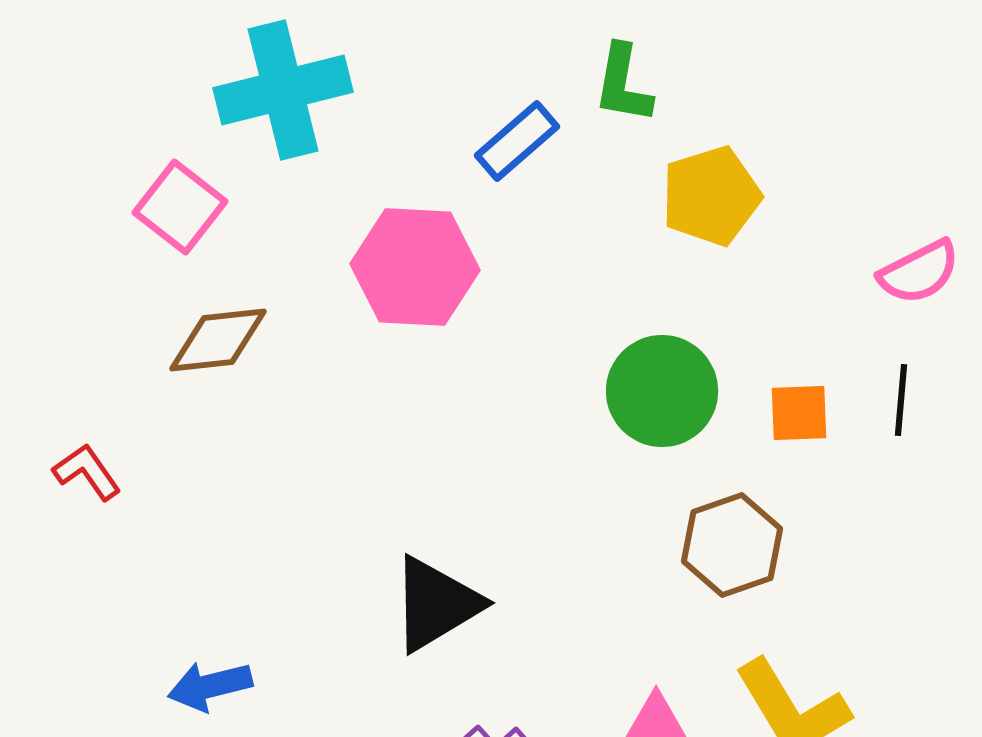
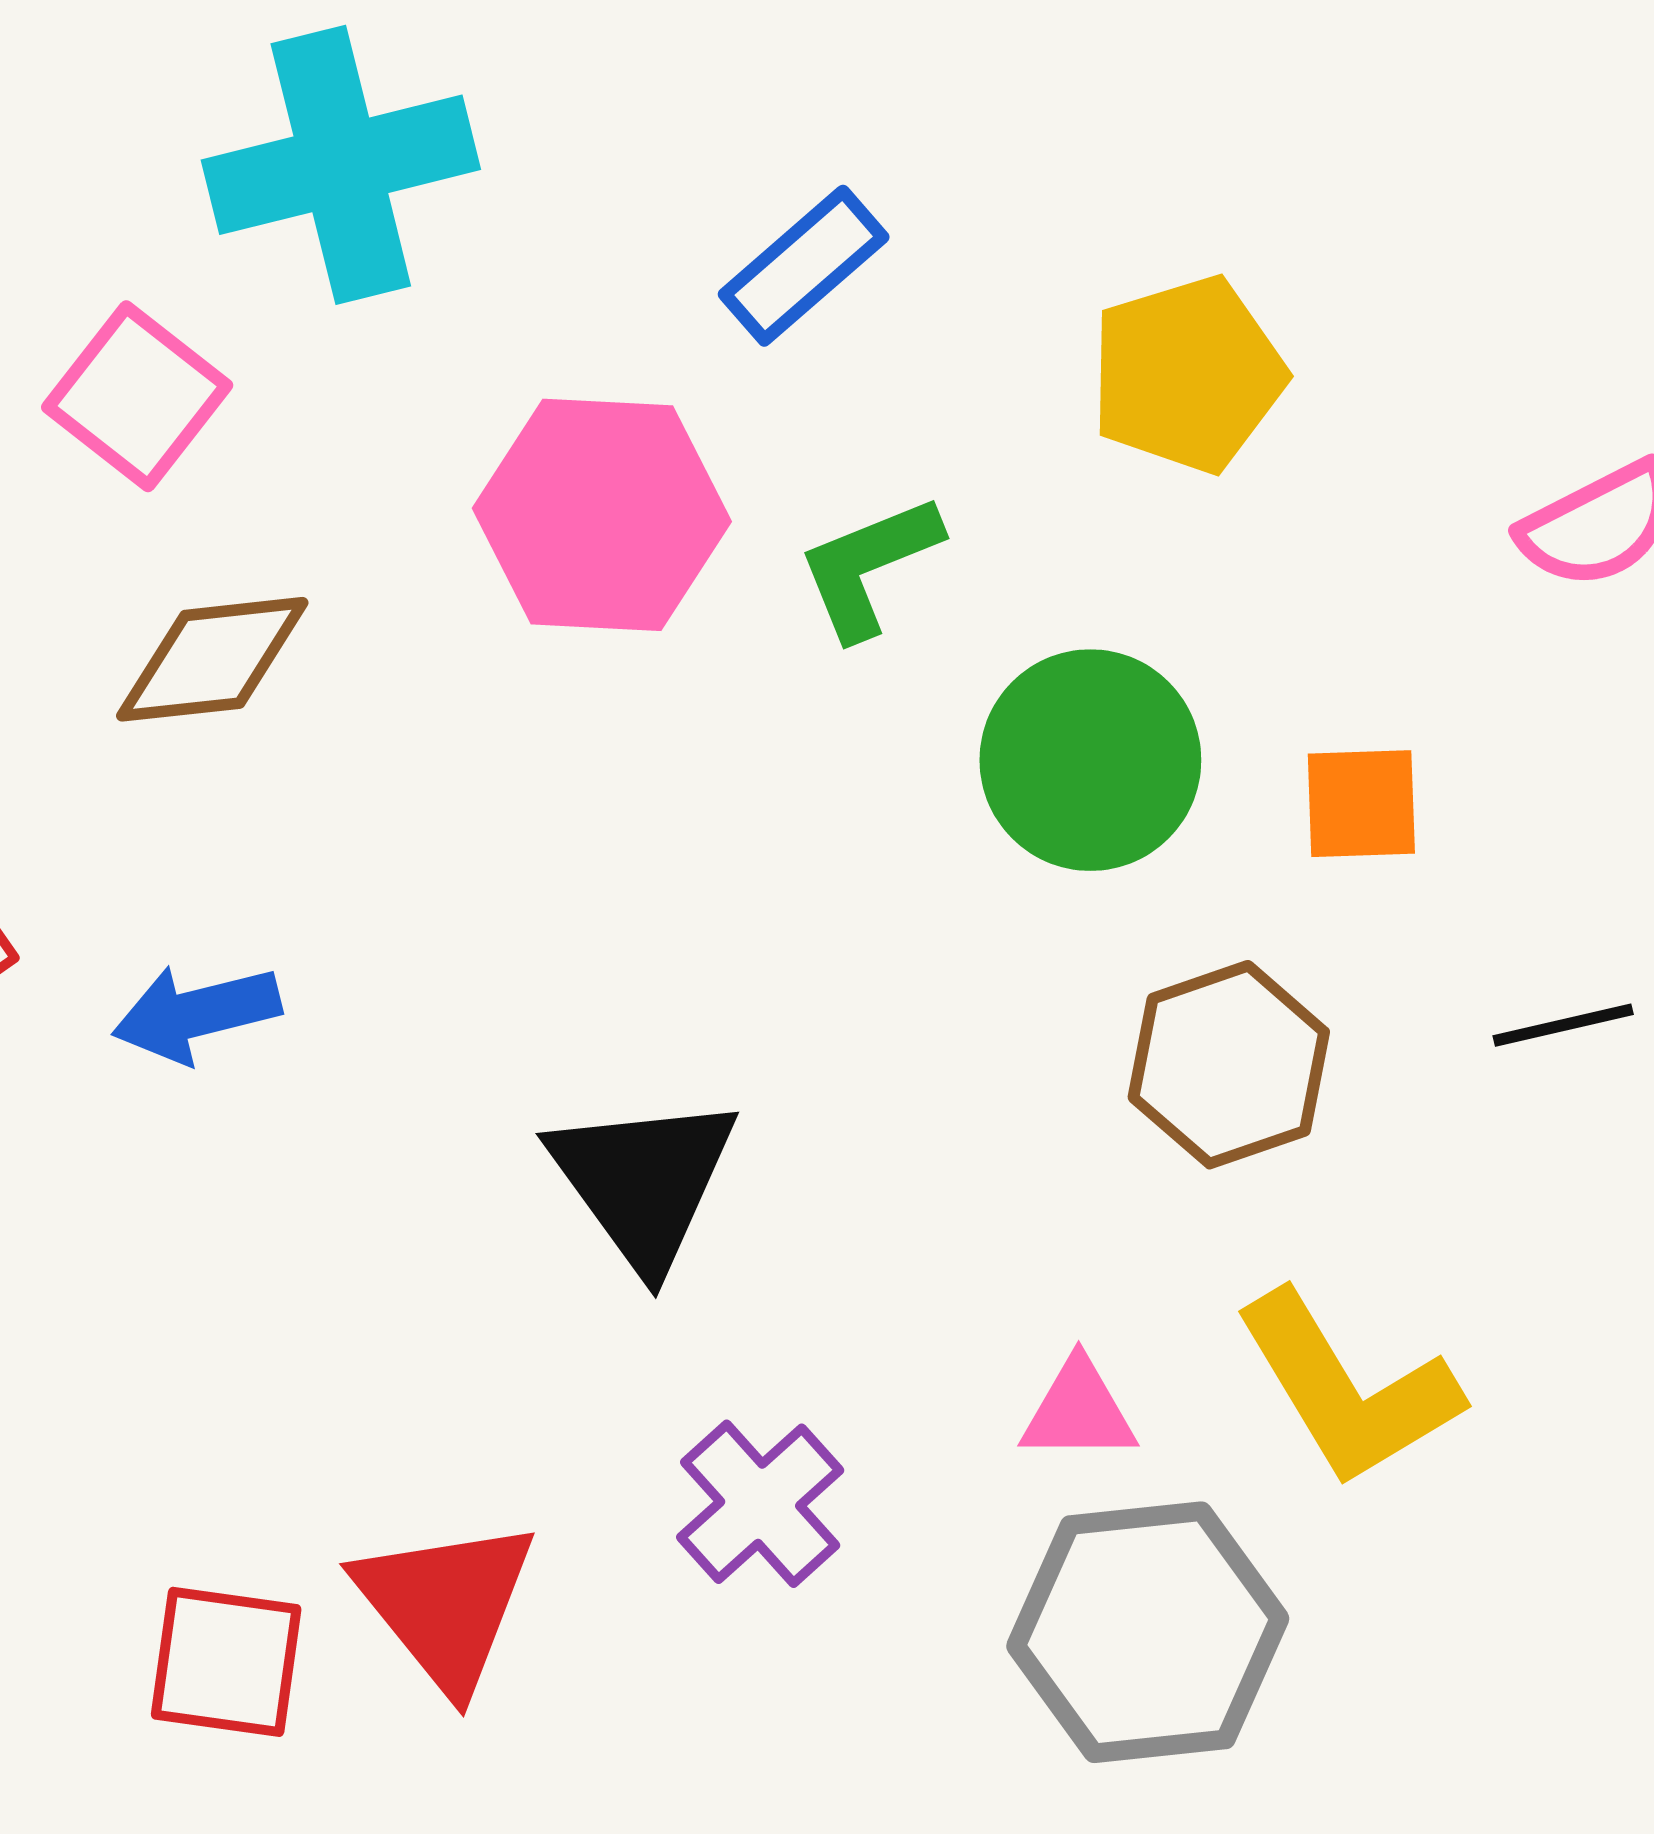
green L-shape: (623, 84) -> (869, 566), moved, turned 58
black line: (901, 400) -> (1563, 1025), moved, turned 72
black triangle: (436, 604) -> (643, 1181), turned -35
blue arrow: (210, 686) -> (196, 1013), moved

